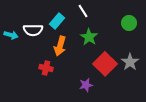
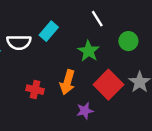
white line: (83, 11) -> (97, 19), moved
green circle: (129, 23) -> (128, 41), moved
orange arrow: (60, 46) -> (67, 82), moved

